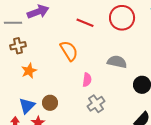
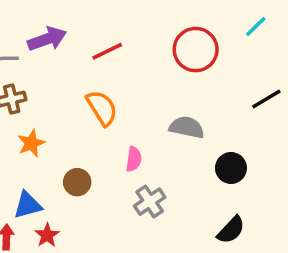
red line: (85, 23) -> (107, 51), moved, turned -48
brown circle: (50, 103) -> (77, 182), moved
blue triangle: (27, 106) -> (28, 205), turned 30

